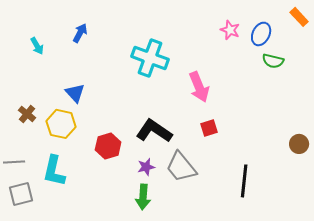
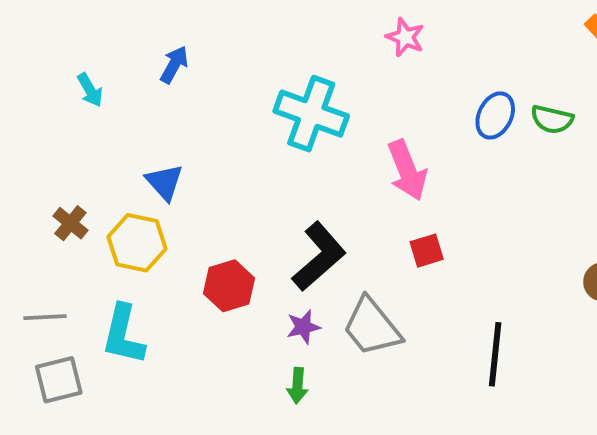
pink star: (230, 30) -> (405, 37), moved
blue ellipse: (261, 34) -> (495, 115), moved
black L-shape: (154, 131) -> (319, 256), turned 105
green arrow: (143, 197) -> (298, 386), size x0.7

